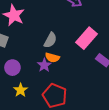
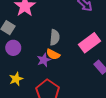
gray semicircle: (50, 40) -> (55, 37), turned -35
purple circle: (12, 68) -> (13, 48), moved

